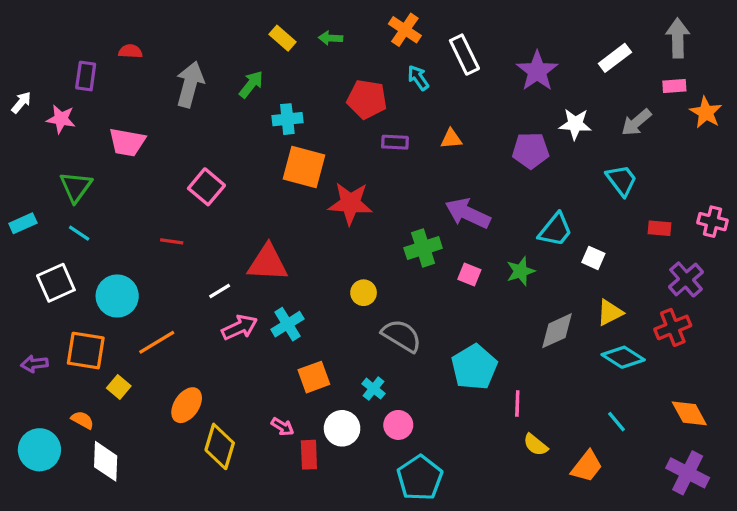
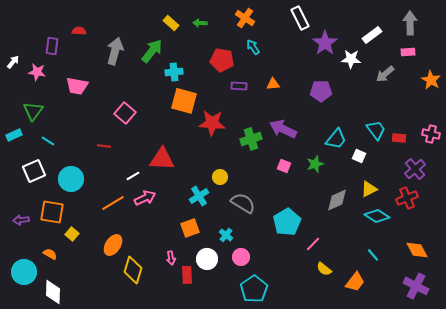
white rectangle: (464, 55) -> (300, 18), moved
green arrow: (251, 84) -> (152, 51), size x1.4
orange star: (706, 112) -> (431, 80), moved
white star: (575, 124) -> (351, 59), moved
cyan trapezoid: (622, 180) -> (376, 130), moved
green triangle: (76, 187) -> (33, 111), moved
green cross: (423, 248) -> (251, 139), moved
cyan cross: (287, 324) -> (199, 196), moved
orange line: (157, 342) -> (113, 203), moved
pink line: (517, 403) -> (313, 244), turned 42
pink arrow: (283, 427) -> (171, 258), turned 48
white diamond: (106, 461) -> (53, 292), moved

